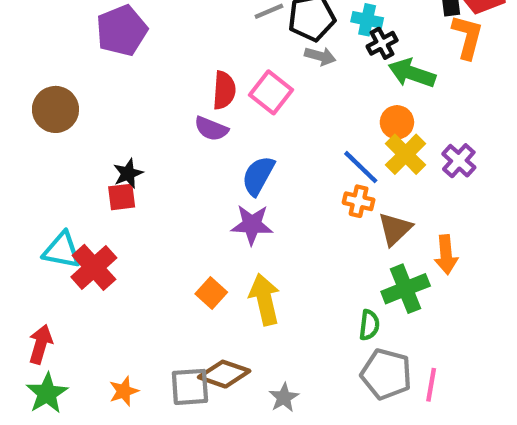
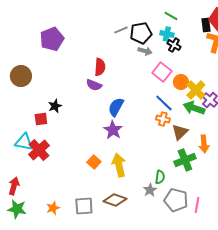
black cross: (382, 43) -> (174, 45), turned -32
green arrow: (412, 73) -> (194, 108), moved
pink square: (271, 92) -> (162, 72), moved
yellow cross: (406, 154) -> (196, 90), moved
red square: (122, 197) -> (41, 119), moved
purple star: (252, 225) -> (113, 130), turned 30
green semicircle: (369, 325) -> (160, 177), moved
brown diamond: (224, 374) -> (115, 200), moved
green star: (47, 393) -> (17, 209), turned -30
gray star: (284, 398) -> (150, 190), moved

